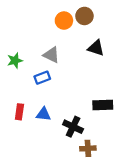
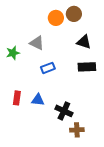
gray triangle: (51, 55) -> (37, 43), moved
blue rectangle: (42, 78) -> (48, 68), moved
black rectangle: (103, 105) -> (87, 67), moved

